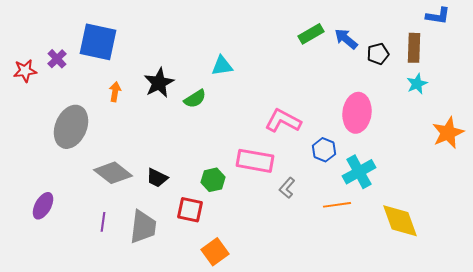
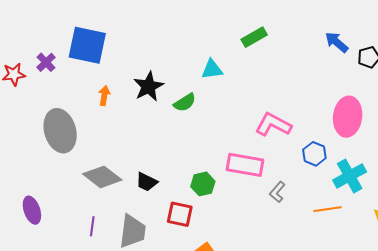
green rectangle: (311, 34) -> (254, 37), moved
gray ellipse: (71, 127) -> (60, 131), turned -39
purple ellipse: (43, 206) -> (32, 210), turned -48

